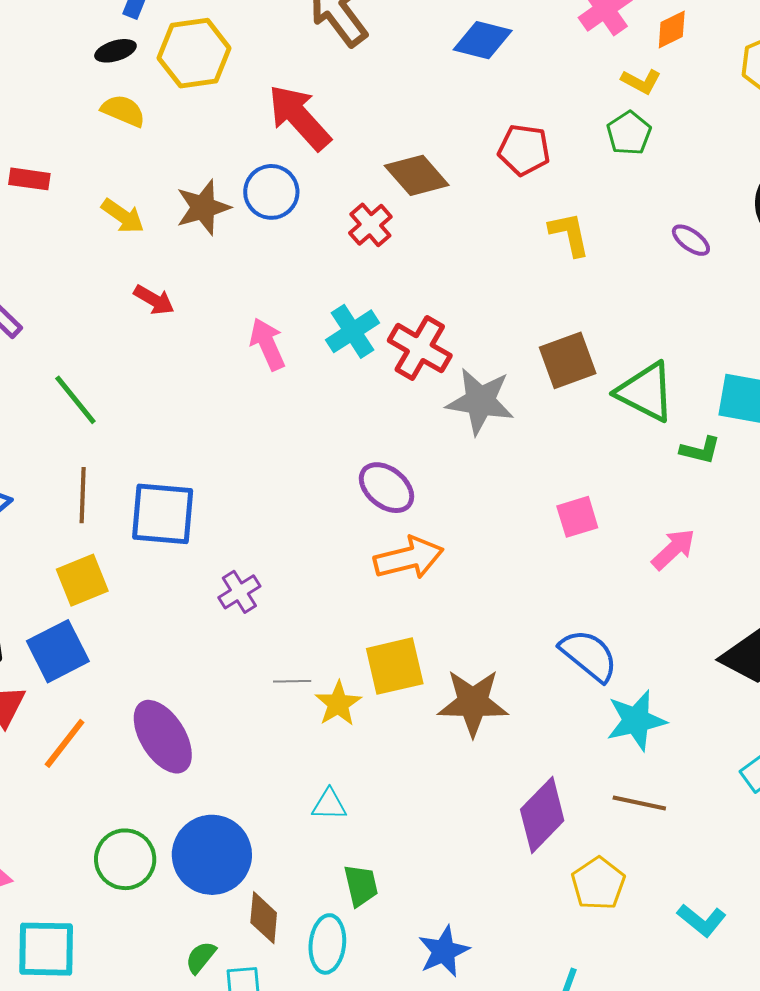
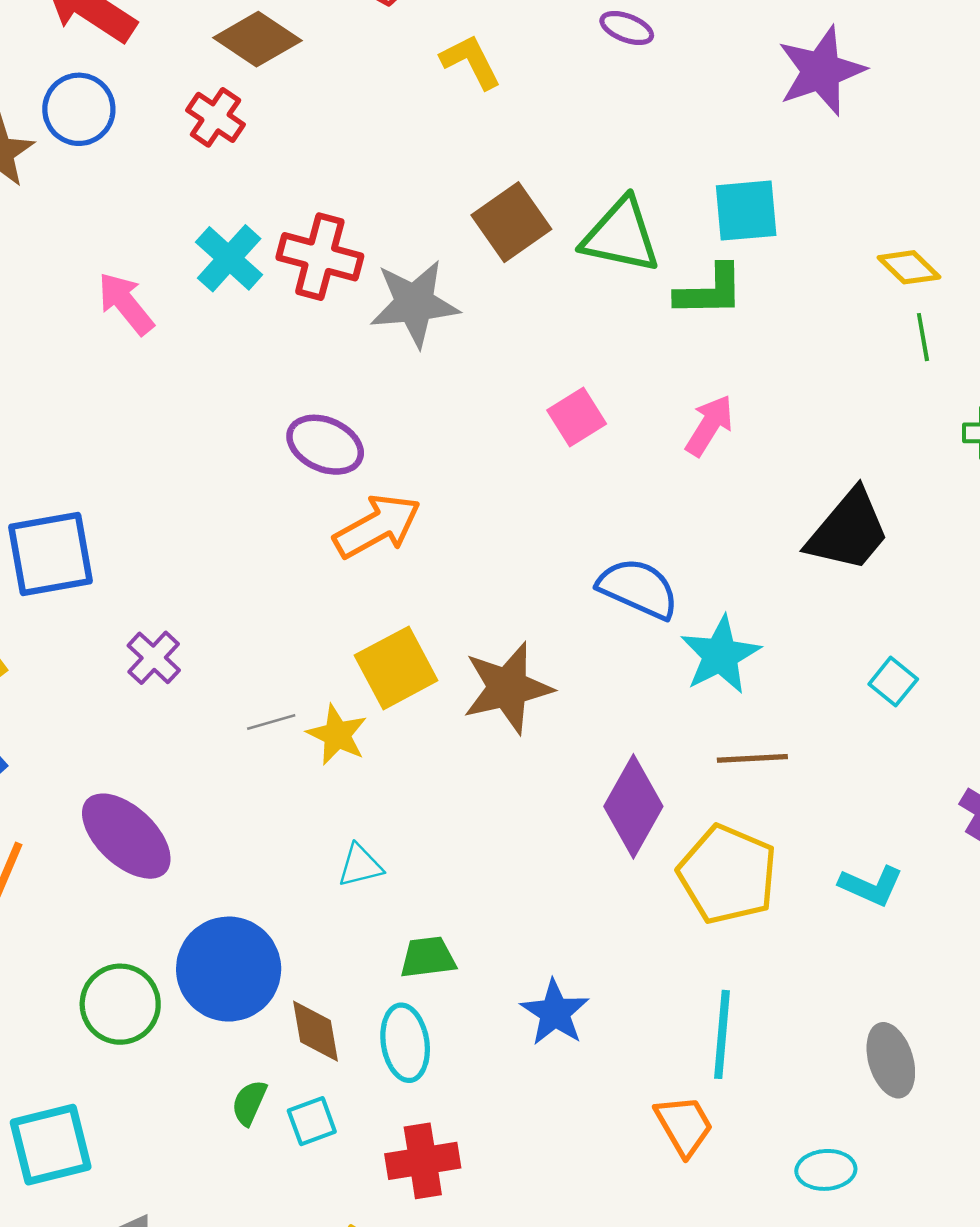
green L-shape: (700, 450) -> (710, 291), size x1.4
purple cross: (239, 592) -> (154, 658), moved
yellow pentagon: (598, 884) -> (728, 874), size x1.4
green trapezoid: (361, 885) -> (428, 957), turned -69

